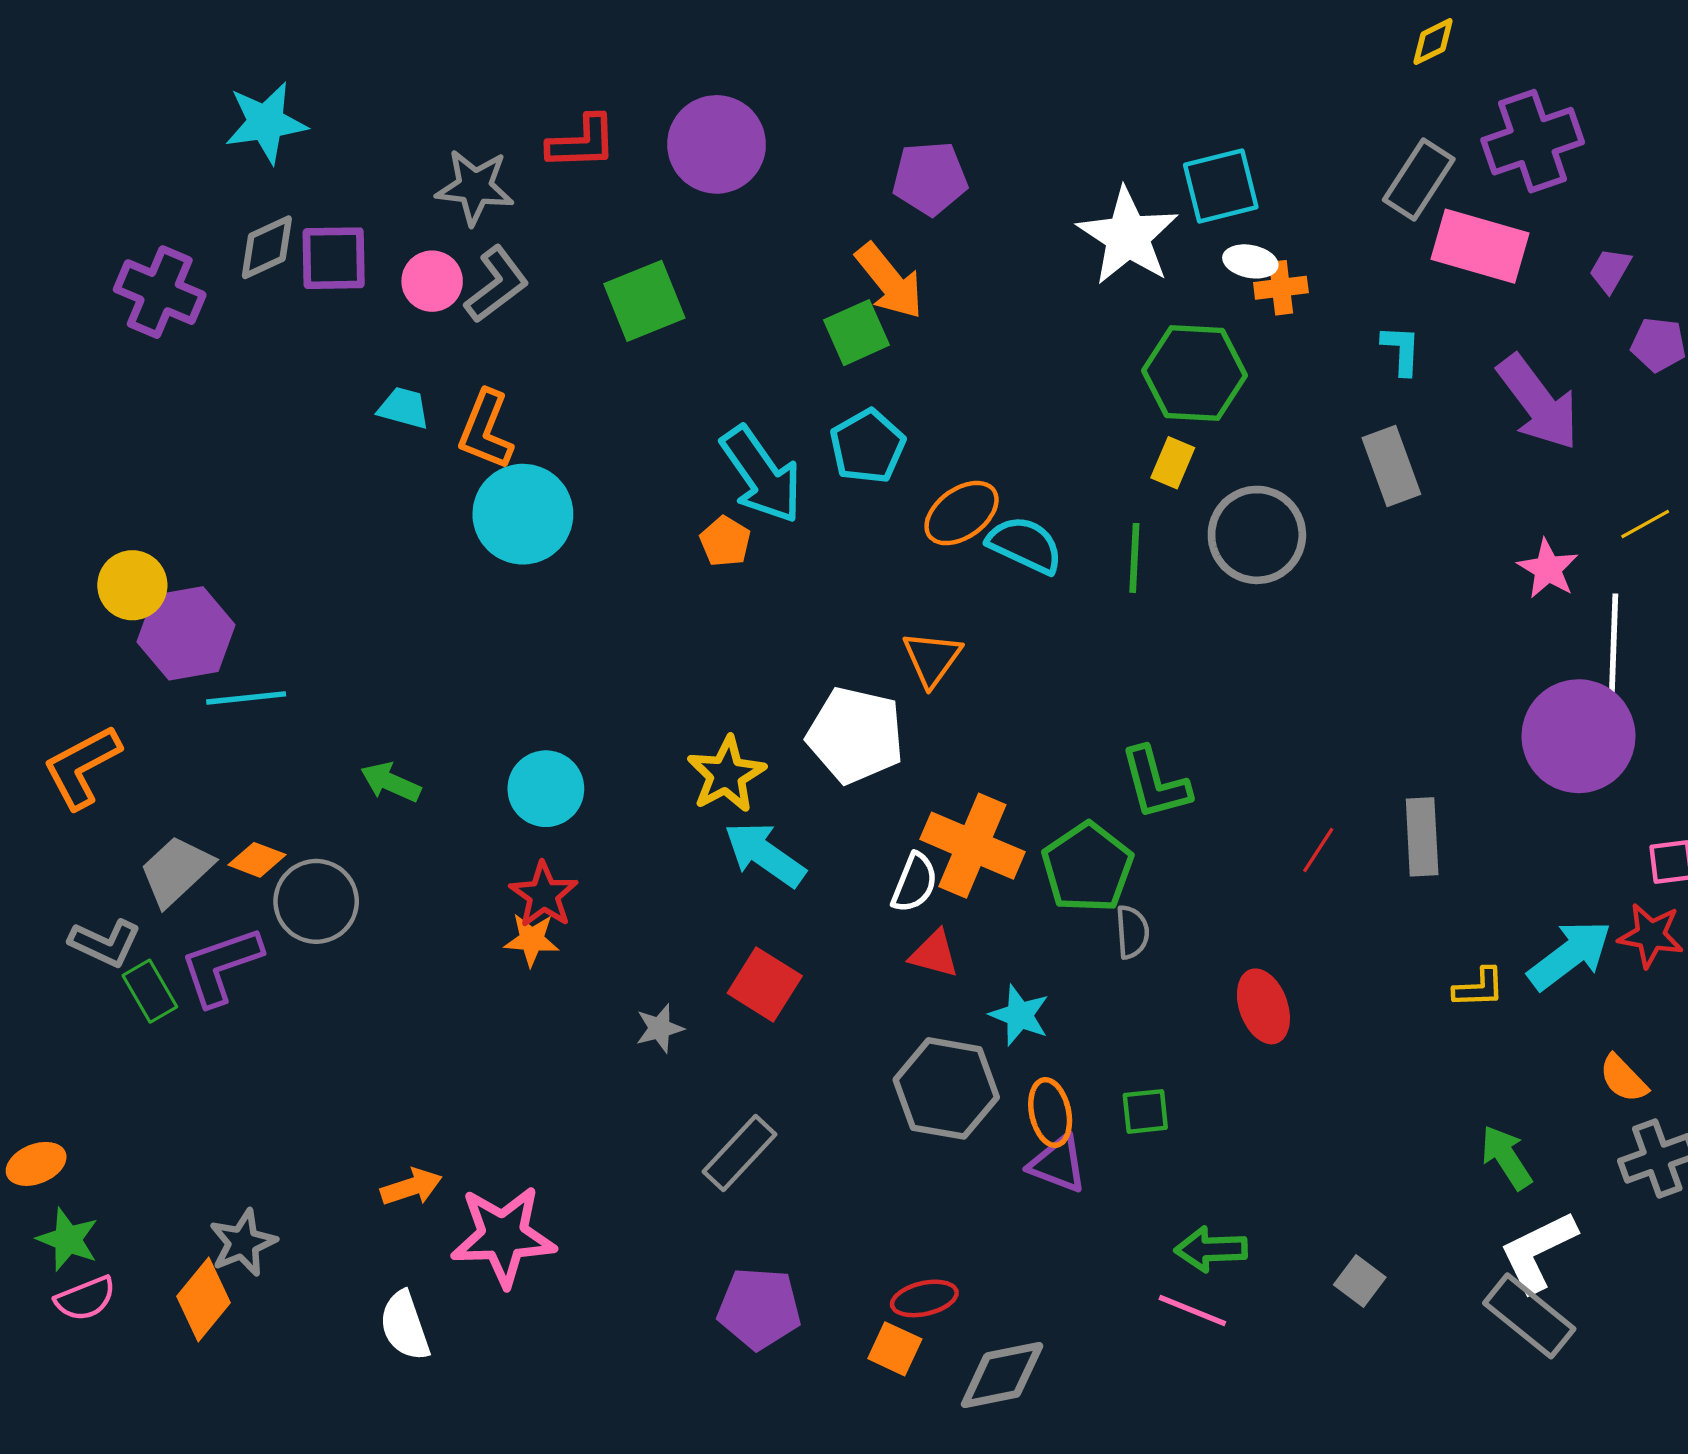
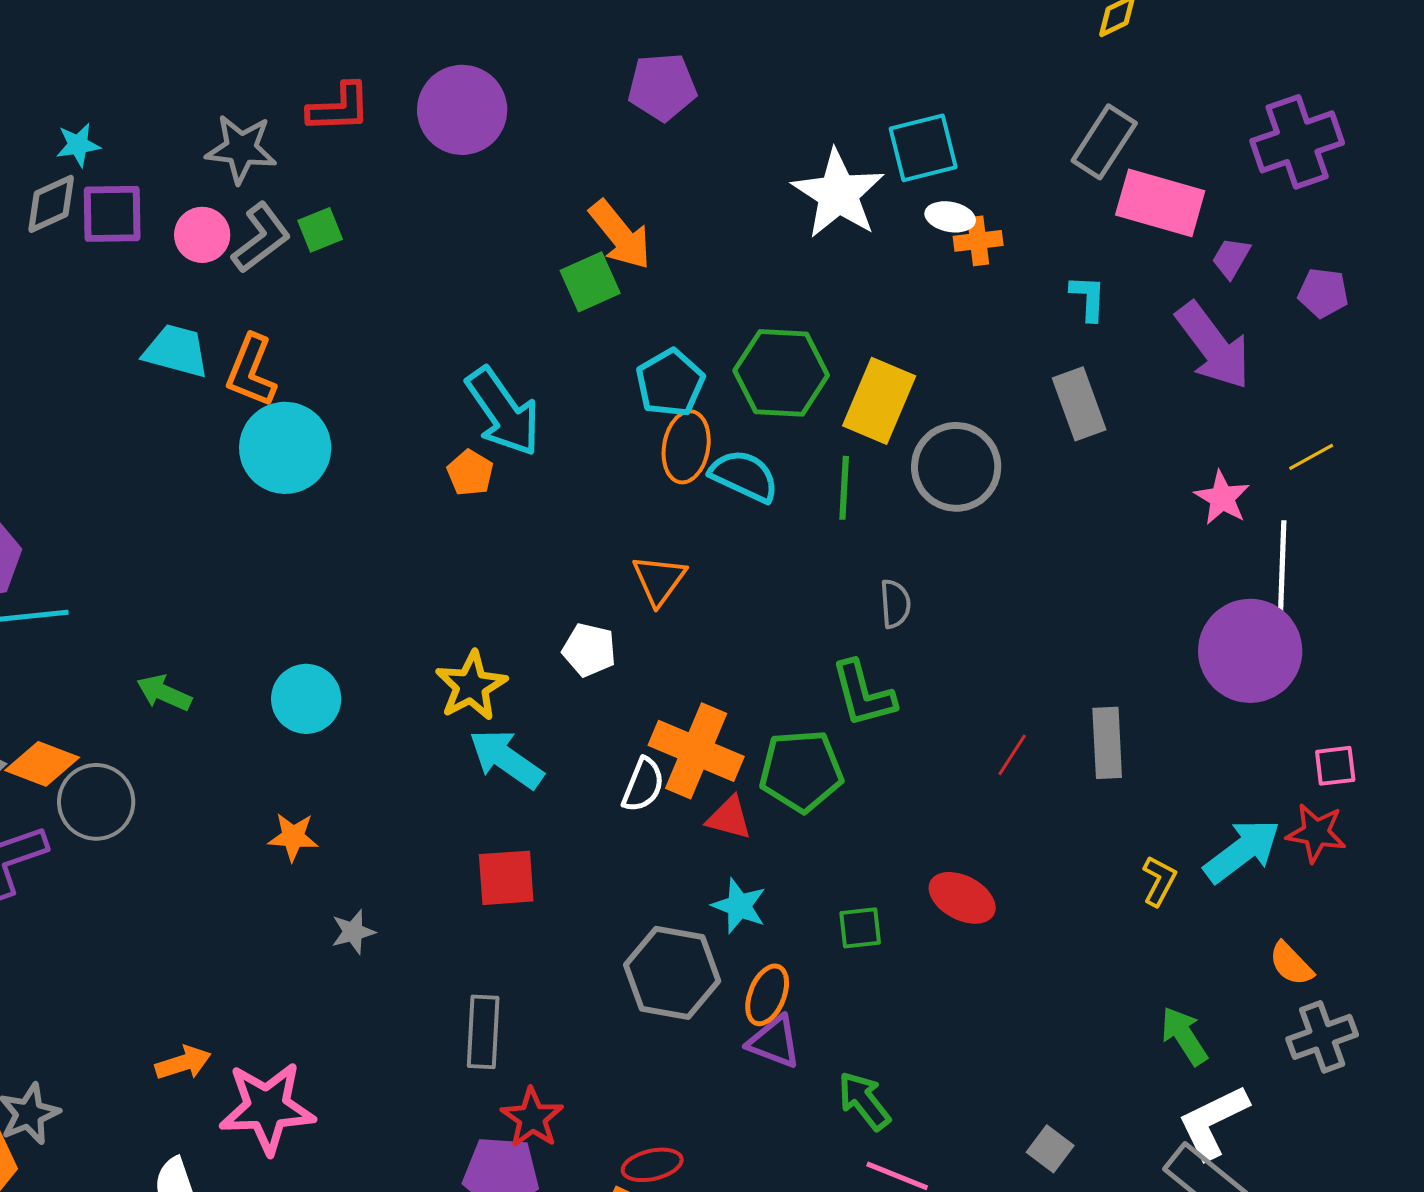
cyan star: (266, 123) -> (78, 145), moved, size x0.6
purple cross: (1533, 141) -> (1297, 142), moved
purple pentagon: (930, 178) -> (662, 87), moved
purple trapezoid: (1610, 270) -> (1231, 258), moved
green square: (644, 301) -> (320, 230), moved, size x0.6
green hexagon: (1195, 373) -> (781, 373), moved
cyan trapezoid: (404, 408) -> (176, 351), size x1.4
cyan pentagon: (867, 446) -> (670, 383), moved
yellow rectangle: (1173, 463) -> (879, 401), size x1.8
orange ellipse: (962, 513) -> (686, 447), turned -44
white pentagon: (855, 735) -> (589, 650), size x0.6
orange diamond: (257, 860) -> (42, 764), size x1.4
green pentagon: (1087, 867) -> (801, 771), turned 30
red star: (544, 895) -> (532, 1118), moved
gray semicircle: (1132, 932) -> (895, 604), moved
red triangle: (934, 954) -> (729, 818), moved
red square: (765, 985) -> (506, 878), turned -36
yellow L-shape: (1479, 988) -> (1159, 881), turned -60
red ellipse: (1263, 1006) -> (962, 898), turned -42
gray star: (660, 1028) -> (353, 932), moved
green square: (1145, 1111) -> (860, 928), moved
orange ellipse: (1050, 1113) -> (767, 995), turned 34
gray rectangle: (739, 1153) -> (483, 1032), turned -40
green arrow: (1211, 1249) -> (864, 1101), moved, turned 54

